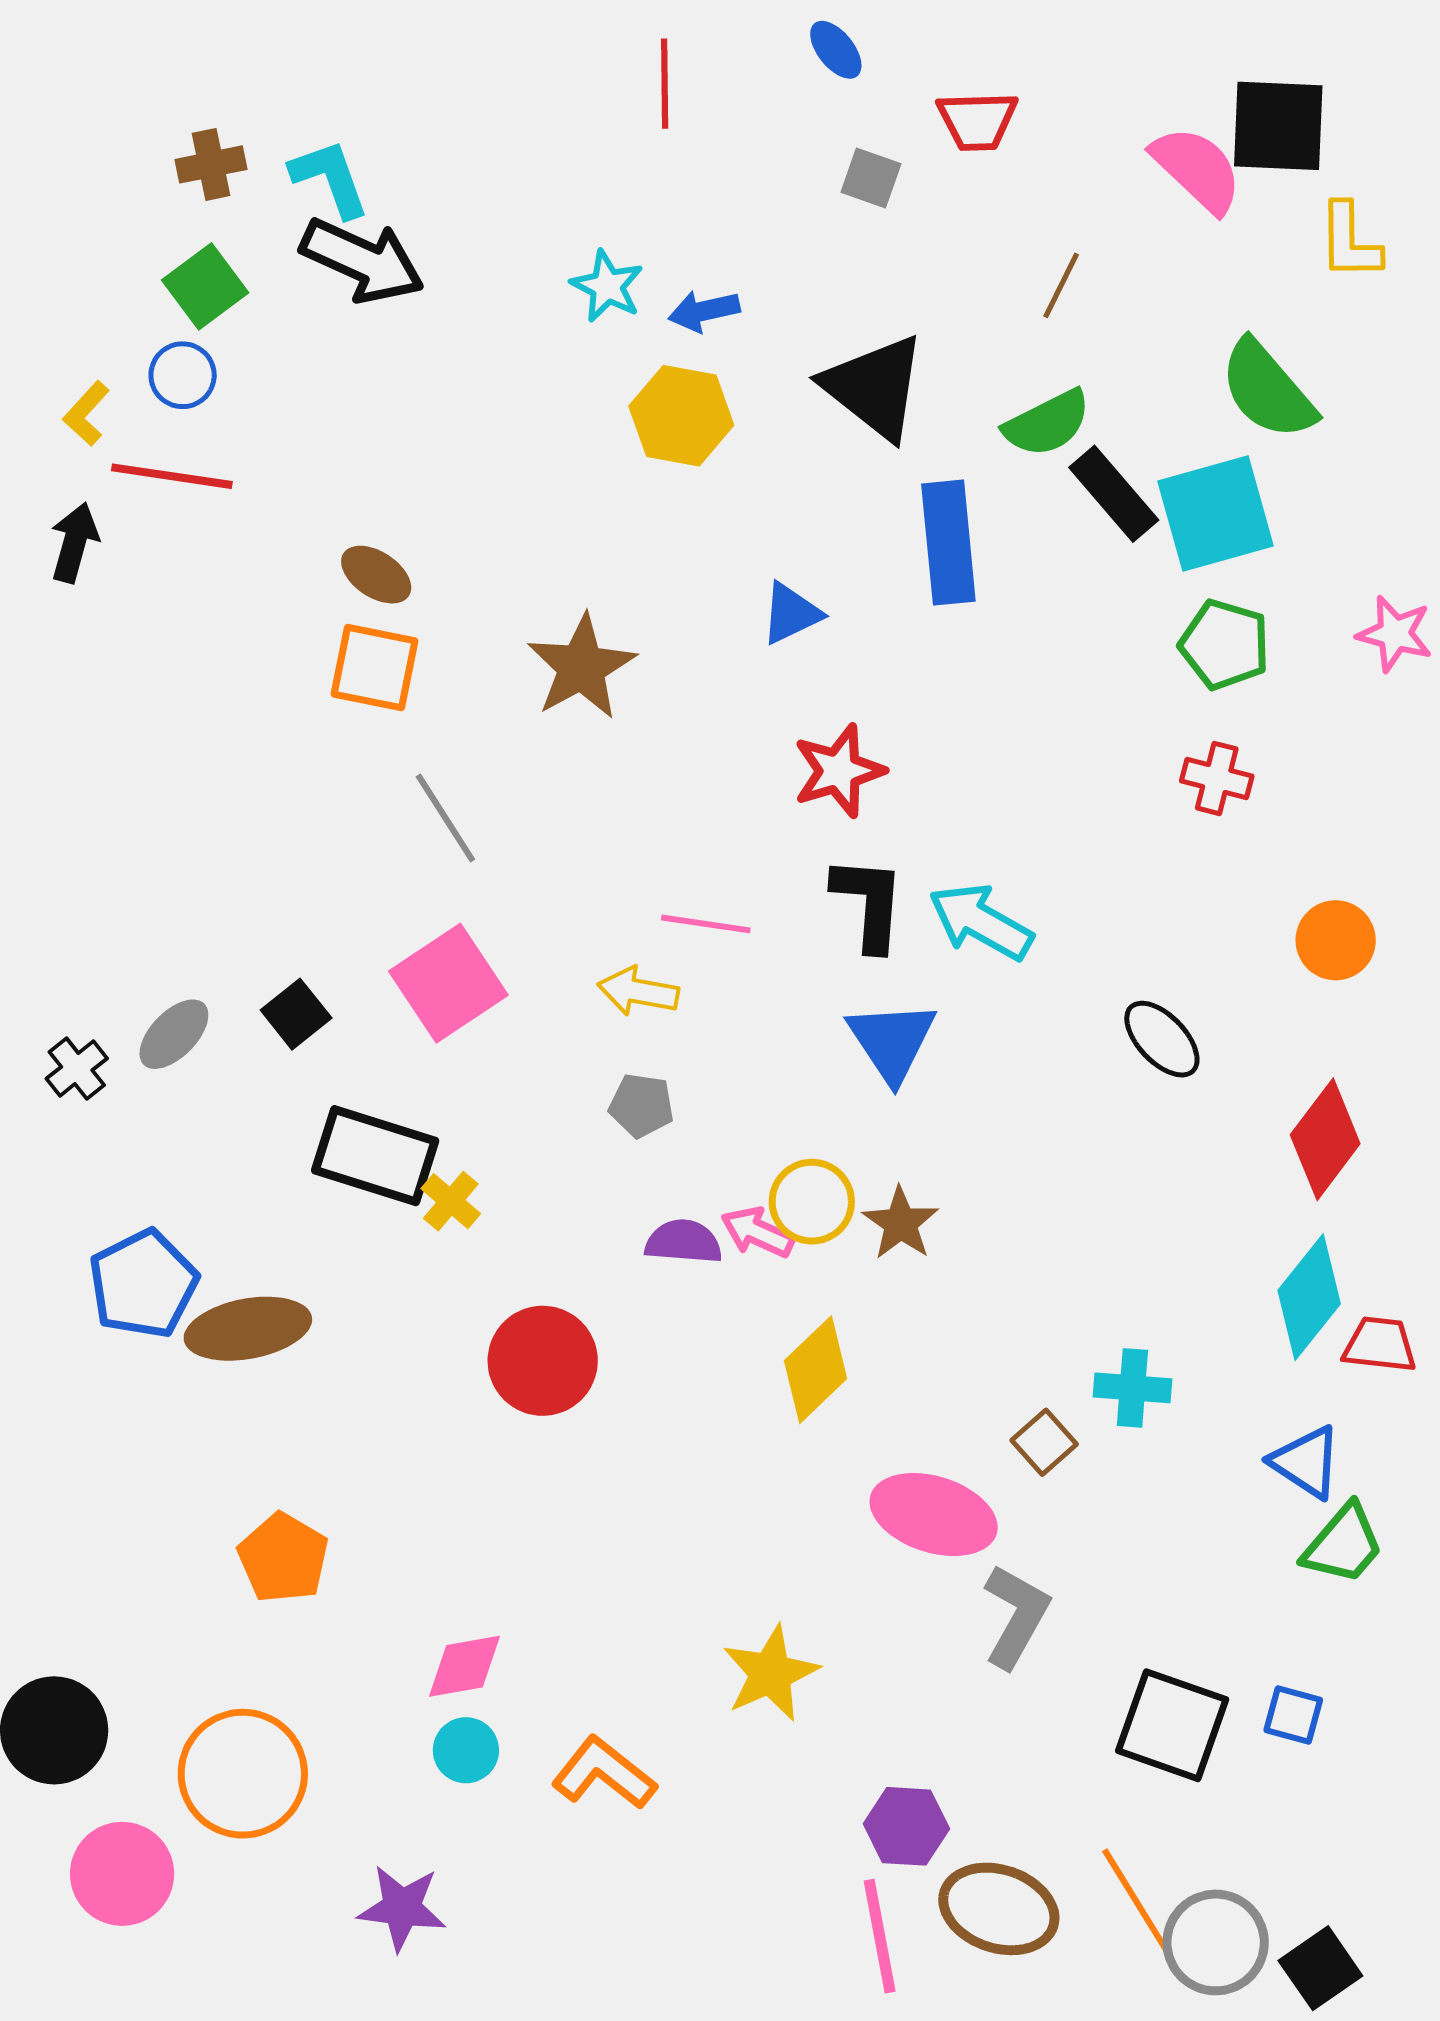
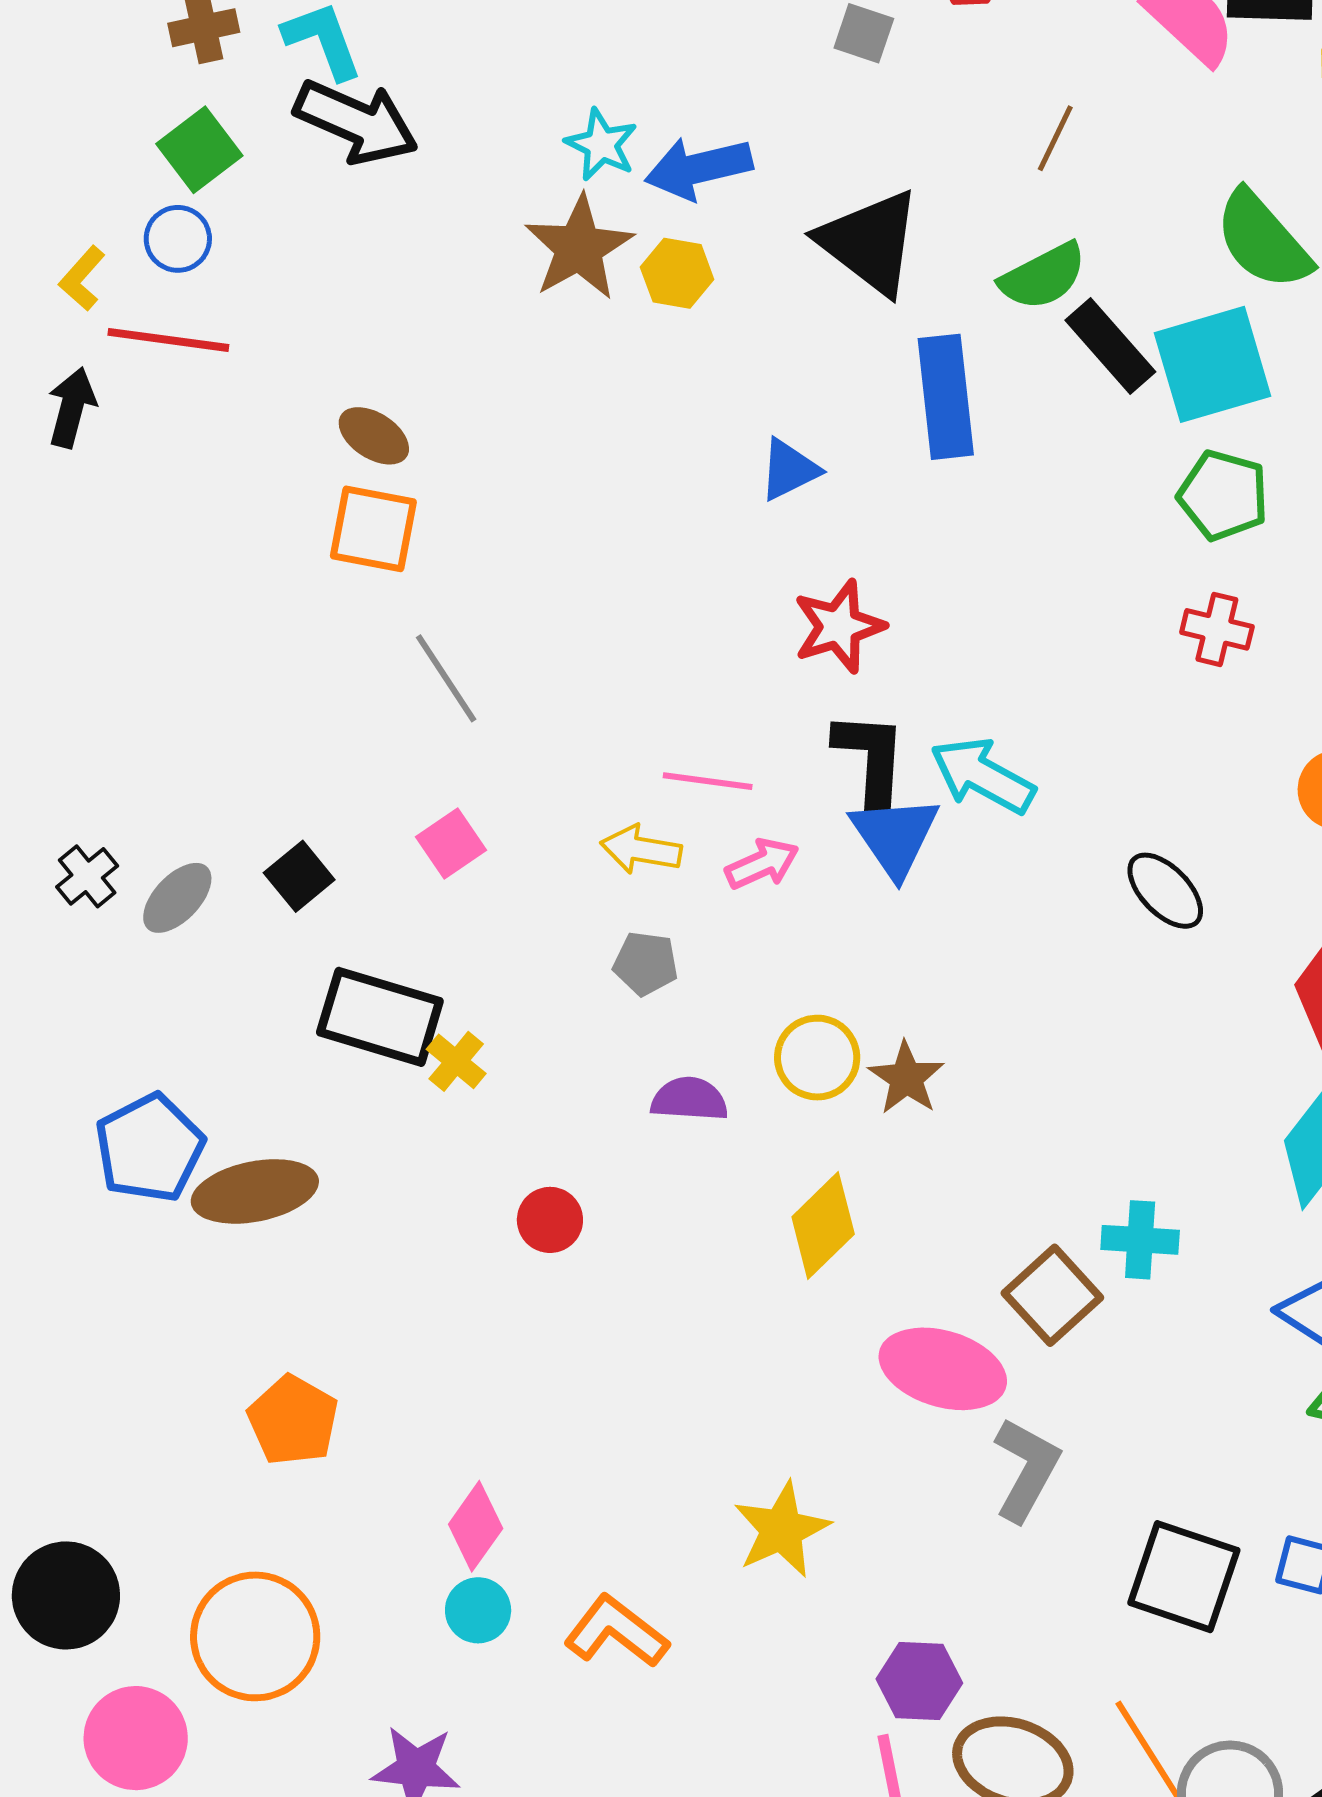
blue arrow: (704, 311) -> (698, 168), size x1.5
yellow hexagon: (681, 416) -> (677, 273), size x0.7
brown star: (582, 667) -> (579, 248), moved
pink square: (448, 983) -> (451, 843), size x0.6
blue triangle: (892, 1041) -> (895, 836), moved
black cross: (77, 1069) -> (87, 876), moved
pink arrow: (758, 1232) -> (762, 864), moved, turned 132
red circle: (543, 1361) -> (550, 1220), size x0.6
brown square: (1044, 1442) -> (1052, 1295), size x1.5
pink diamond: (465, 1666) -> (476, 1526), turned -44

